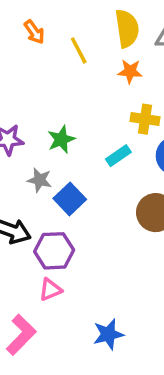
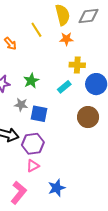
orange arrow: (34, 32) -> (10, 44), moved
blue square: (70, 199) -> (39, 114), turned -30
blue star: (108, 334) -> (57, 188), moved

